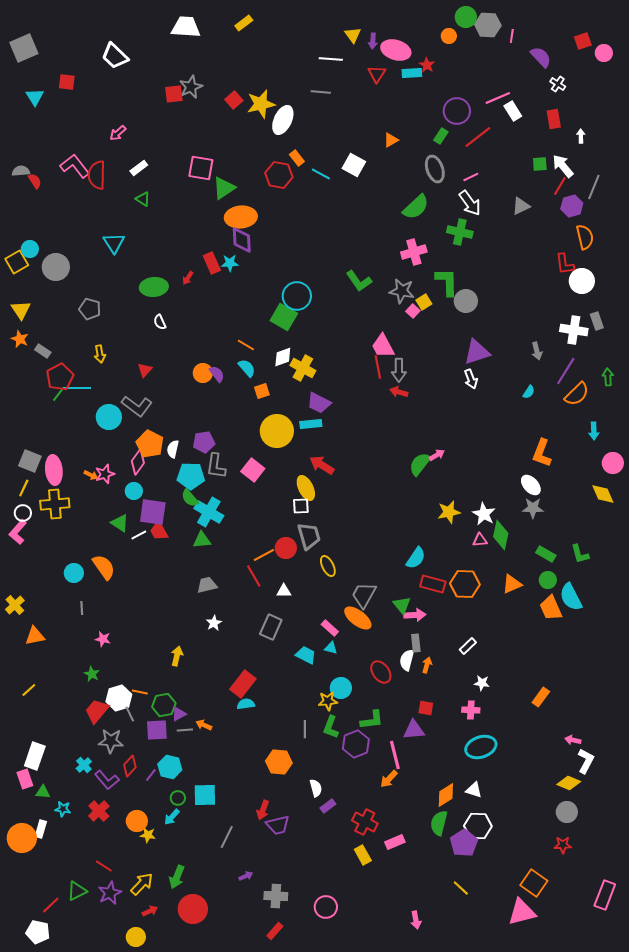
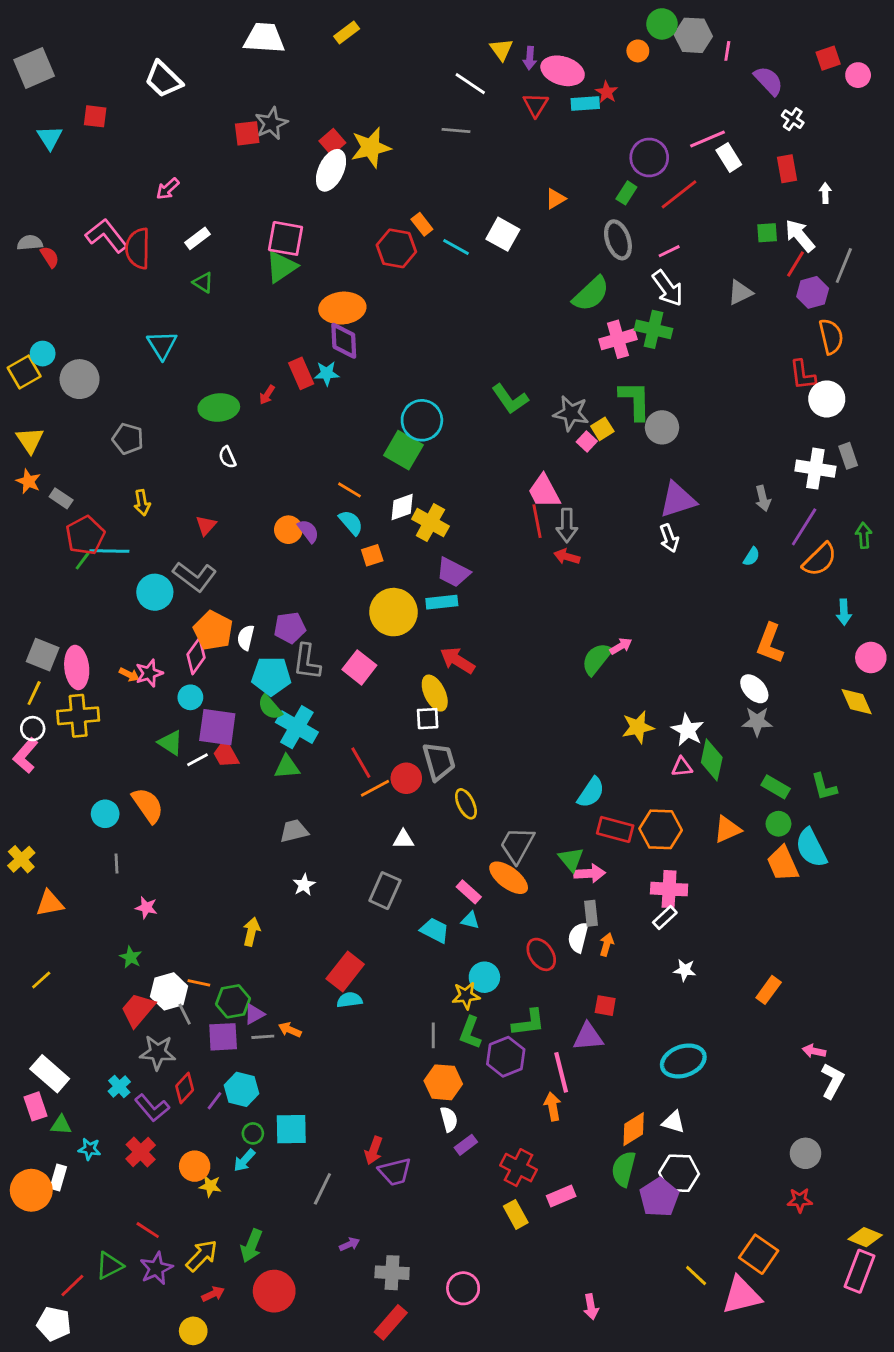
white line: (331, 59) -> (470, 84), turned 30
white ellipse: (283, 120) -> (331, 170), moved
green triangle: (224, 188) -> (281, 267), moved
pink cross: (414, 252) -> (618, 339), moved
red line: (254, 576) -> (361, 763), moved
pink cross: (471, 710) -> (669, 889), moved, size x1.4
white rectangle: (35, 756) -> (50, 1074), turned -68
orange hexagon: (279, 762) -> (443, 1082), moved
orange arrow: (389, 779) -> (553, 1106), turned 126
yellow diamond: (569, 783) -> (865, 1237), moved
yellow line: (461, 888) -> (696, 1275), moved
red rectangle: (275, 931) -> (391, 1322), size x1.4

